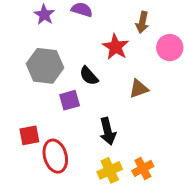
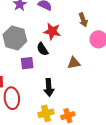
brown arrow: (142, 22) -> (83, 20), turned -40
red star: (116, 47) -> (52, 31), moved, turned -30

